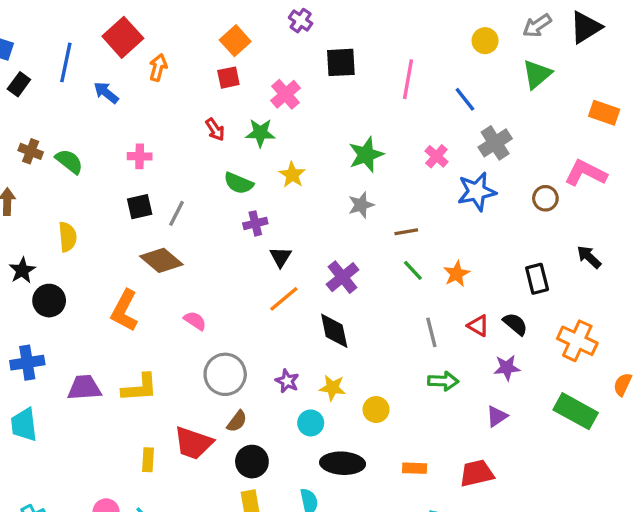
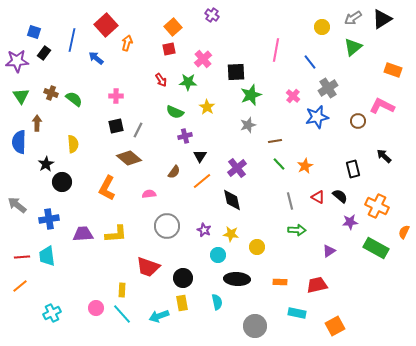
black square: (341, 62) -> (236, 72), moved
pink semicircle: (195, 321) -> (149, 194), turned -40
purple star: (507, 368) -> (350, 222), moved
brown semicircle: (237, 421) -> (174, 172), moved
yellow rectangle: (148, 460) -> (122, 290), moved

